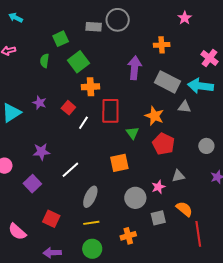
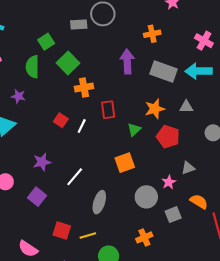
green semicircle: (45, 61) -> (32, 67), size x1.5
purple star: (39, 103) -> (18, 96), moved
gray triangle: (184, 107) -> (186, 107), moved
red square: (68, 108) -> (61, 120), moved
red rectangle: (110, 111) -> (108, 110), size x0.7
orange star: (154, 116) -> (155, 109), turned -30
green triangle: (132, 133) -> (134, 130), turned 32
yellow line: (91, 223) -> (88, 235), moved

